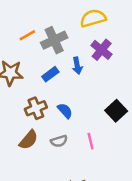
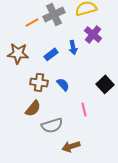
gray cross: (54, 40) -> (54, 14), moved
brown cross: (36, 108) -> (39, 82), turned 30
gray semicircle: (59, 141) -> (52, 125), moved, size x1.5

